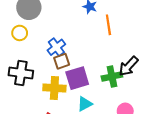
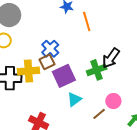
blue cross: (56, 47) -> (50, 49), moved
yellow cross: (54, 88) -> (28, 71), moved

